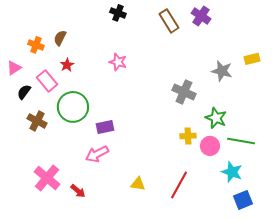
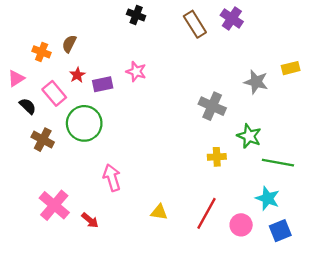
black semicircle: (24, 92) -> (28, 106), turned 98
purple rectangle: (105, 127) -> (103, 84), moved
pink circle: (210, 146) -> (241, 225), moved
pink arrow: (97, 154) -> (112, 178), turned 100

